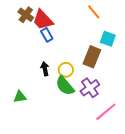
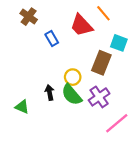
red trapezoid: (43, 20) -> (81, 25), moved
black arrow: (45, 69) -> (50, 92), moved
green triangle: (20, 97) -> (22, 107), turned 32

